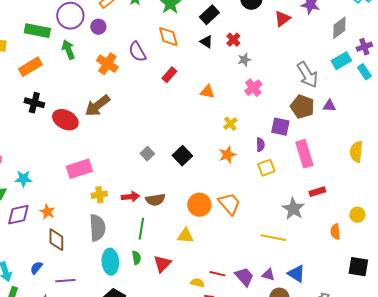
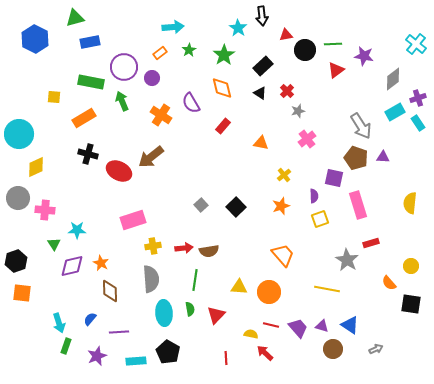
orange circle: (199, 205) -> (269, 292), moved
orange semicircle: (335, 232) -> (389, 283), turned -35
black square: (358, 267) -> (411, 304), moved

